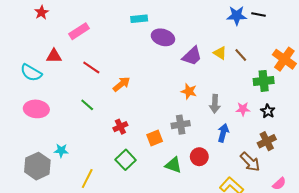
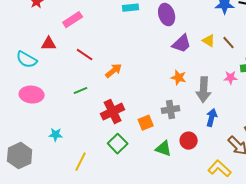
purple ellipse: (163, 37) -> (167, 15), moved, turned 55
gray arrow: (215, 104) -> (204, 90), size x1.4
green line: (87, 105) -> (81, 91), turned -64
pink star: (243, 109) -> (231, 78), moved
red cross: (120, 127) -> (113, 112), size x1.6
gray hexagon: (37, 166) -> (20, 156), moved

